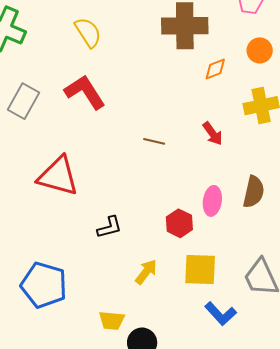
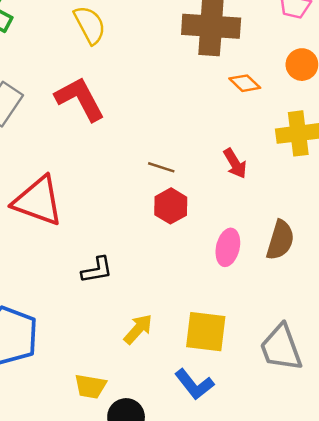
orange diamond: (215, 69) -> (245, 83), turned 60
red hexagon: (179, 223) -> (171, 206), moved
blue L-shape: (221, 314) -> (194, 384), moved

